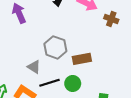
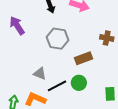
brown cross: (111, 19) -> (107, 38), moved
gray hexagon: (55, 47) -> (58, 39), moved

